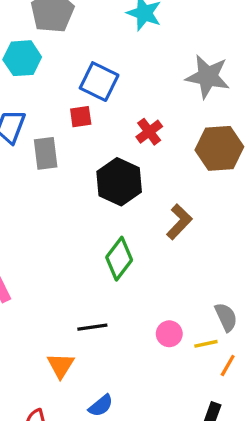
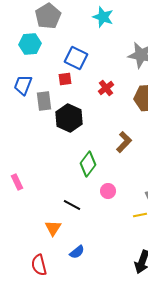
black hexagon: (119, 182) -> (69, 118), moved
black line: (92, 327) -> (72, 205), turned 36
pink circle: (169, 334) -> (108, 191), moved

